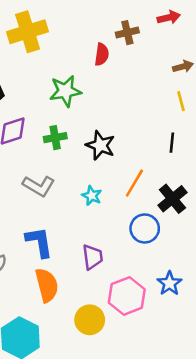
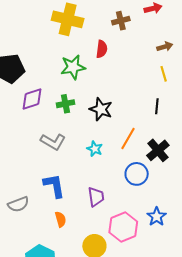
yellow cross: (28, 32) -> (68, 19), moved, turned 32
red semicircle: (102, 54) -> (102, 49), moved
orange semicircle: (47, 285) -> (61, 219), size x0.6

